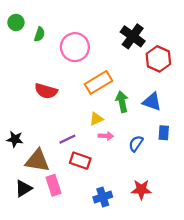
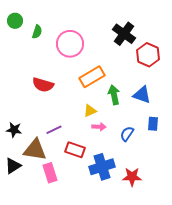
purple line: (67, 139) -> (54, 130), moved
black triangle: (23, 188) -> (13, 166), moved
blue cross: (103, 197) -> (102, 167), moved, size x1.4

